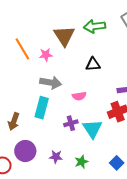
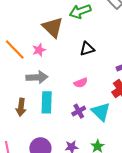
gray arrow: (51, 83) -> (37, 77), moved
brown arrow: (14, 121) -> (21, 107), moved

